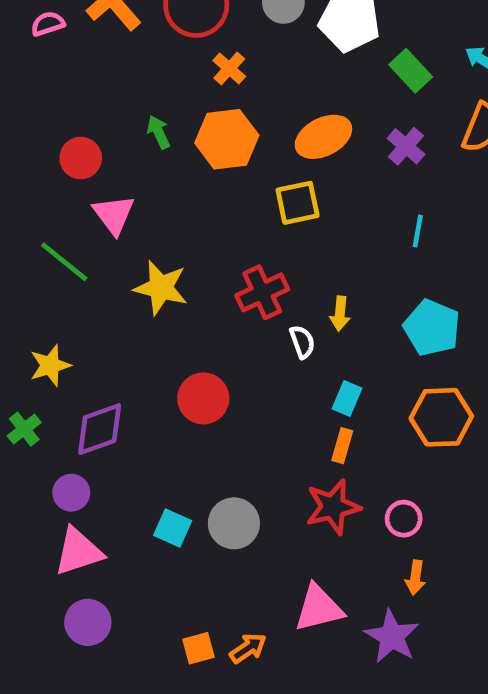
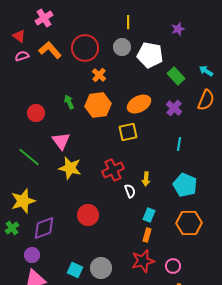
pink triangle: (114, 215) -> (61, 141), moved
yellow star: (50, 365) -> (23, 201), size x1.4

